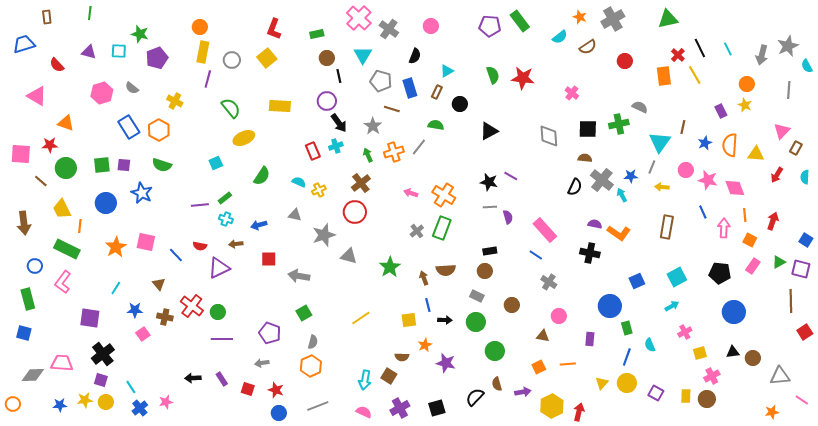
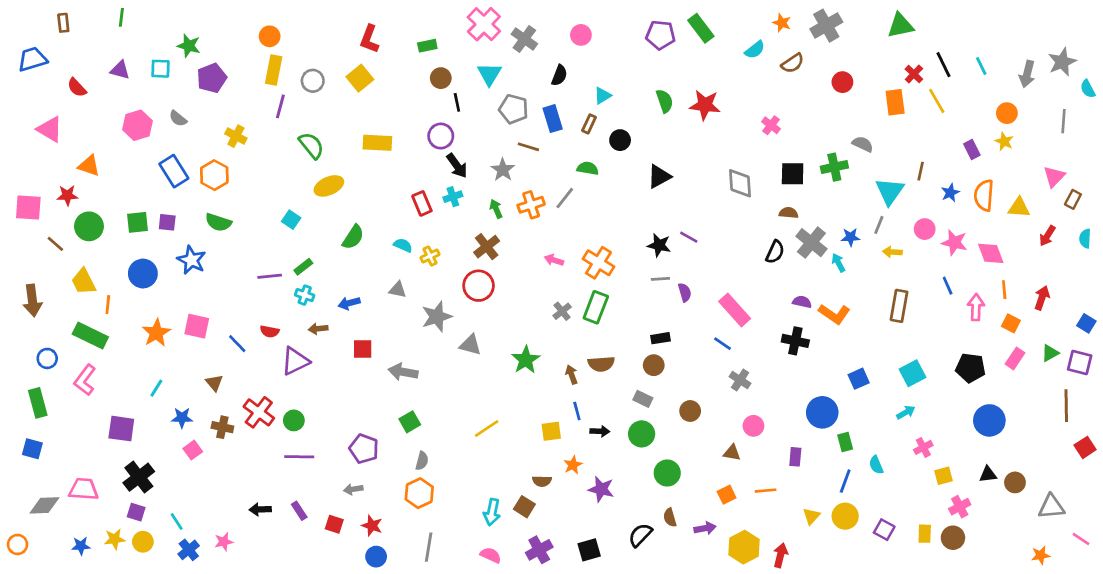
cyan square: (216, 163) -> (291, 220), turned -32
gray line: (318, 406) -> (429, 547), turned -60

